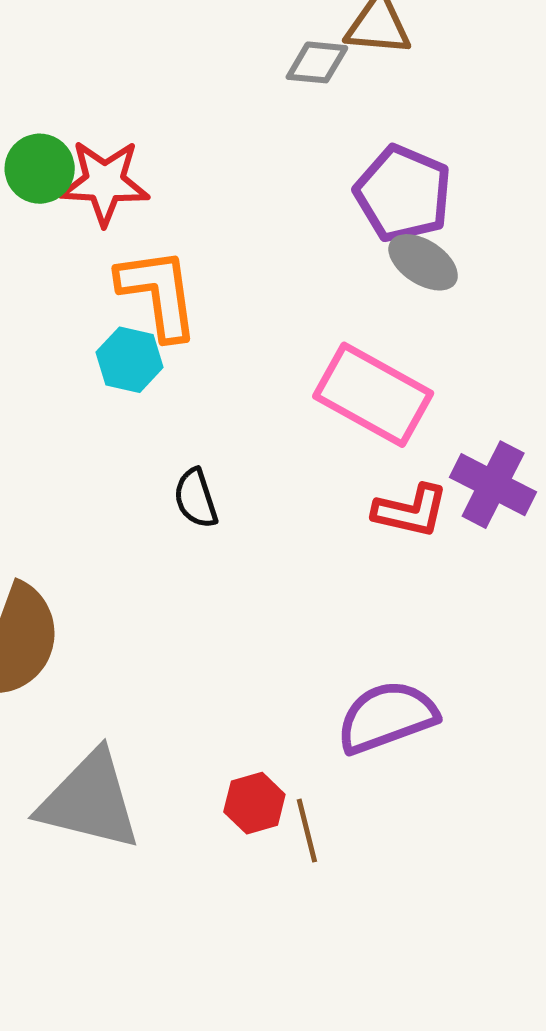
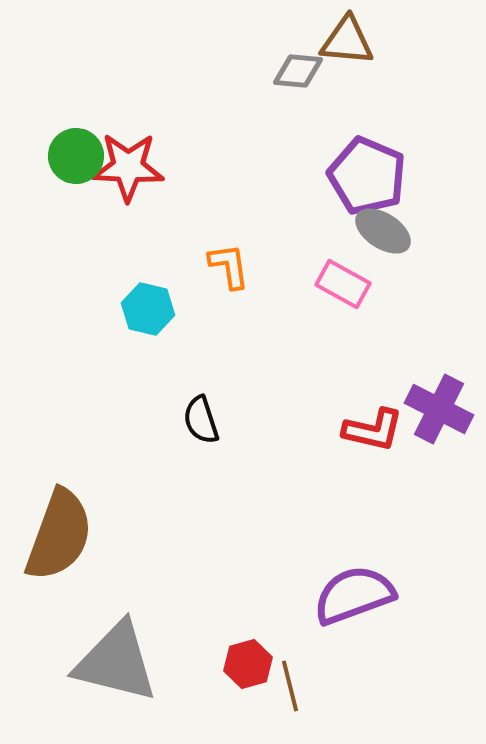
orange L-shape: (158, 294) -> (229, 266), moved, size x0.6
pink rectangle: (373, 395) -> (343, 284), moved, size x0.6

